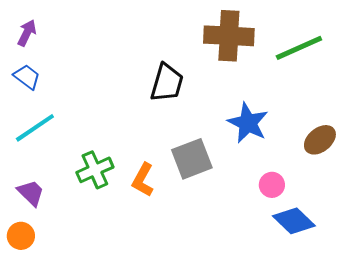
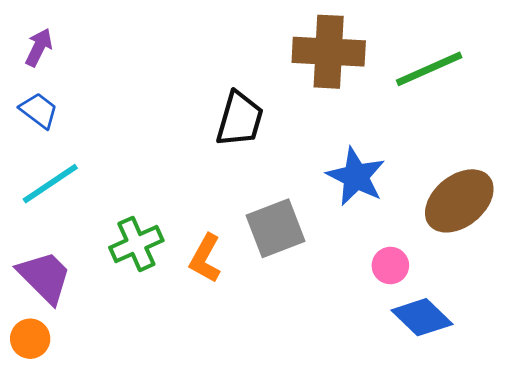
brown ellipse: (320, 140) -> (459, 201), size x1.5
purple trapezoid: (31, 193) -> (44, 277), size x1.4

